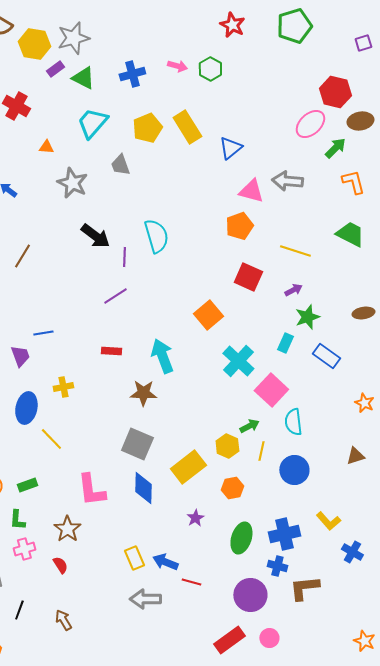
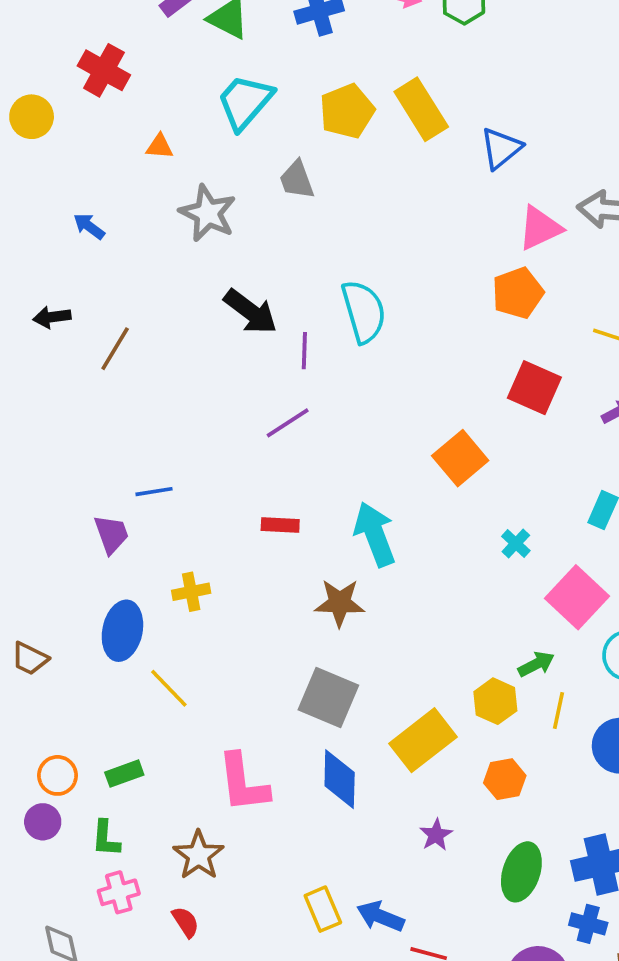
pink triangle: (251, 191) -> (540, 228), turned -40
cyan cross: (238, 361) -> (516, 543), size x0.5

